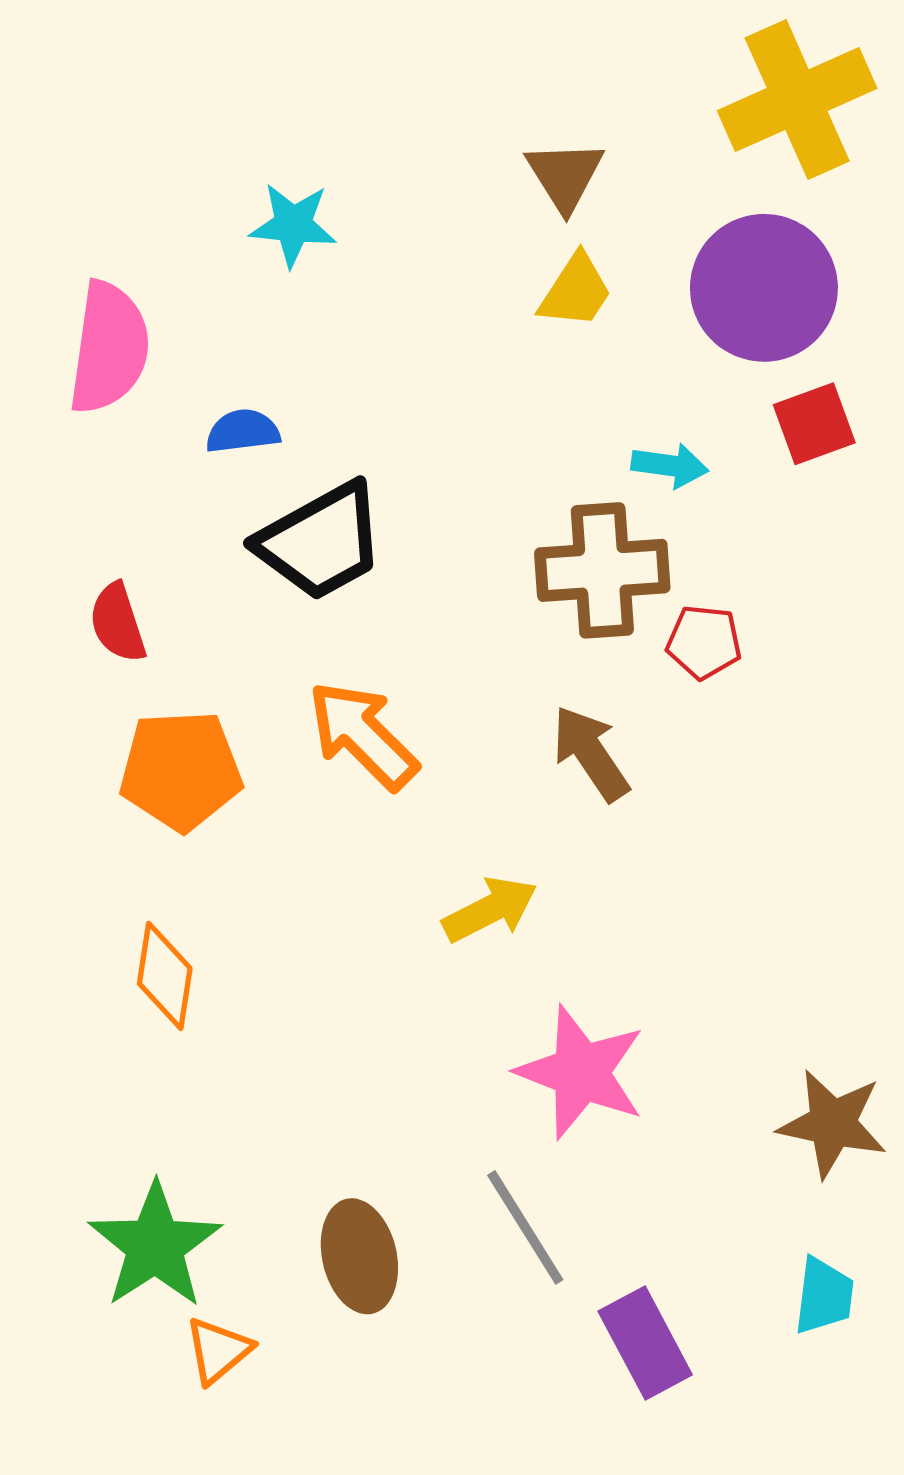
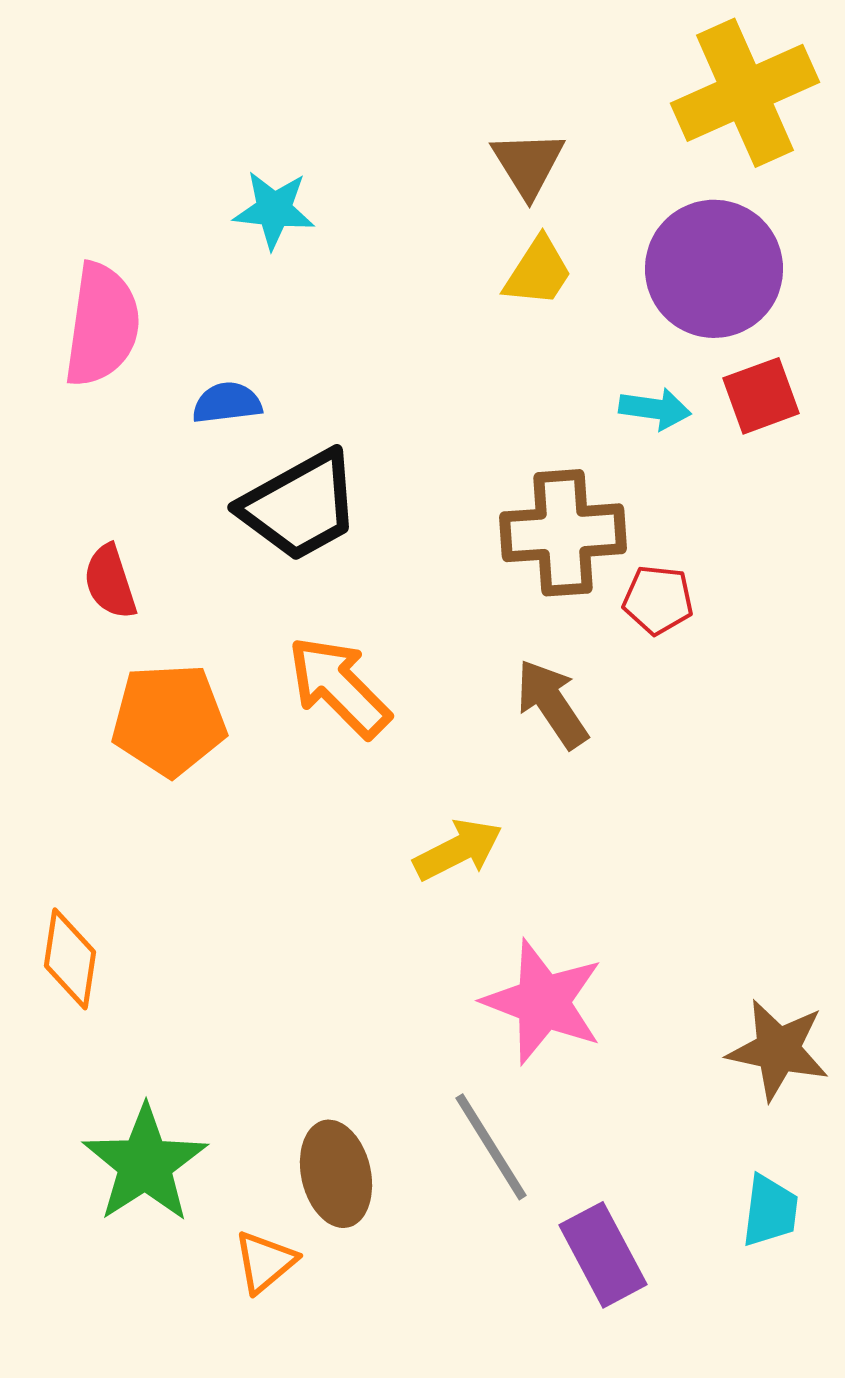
cyan arrow: (670, 465) -> (655, 409), moved
orange diamond: (165, 976) -> (70, 959), moved
orange triangle: (218, 1350) -> (265, 1262), moved

